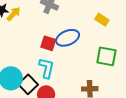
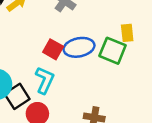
yellow rectangle: (102, 20) -> (127, 33), turned 40
green square: (106, 56) -> (113, 51), moved

